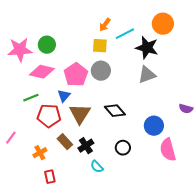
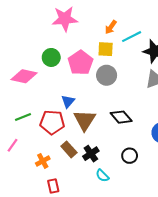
green circle: (47, 45) -> (51, 57), moved
pink star: (20, 50) -> (65, 19), moved
pink diamond: (42, 72) -> (24, 76), moved
pink pentagon: (76, 75) -> (80, 63), moved
green line: (31, 98) -> (23, 117), moved

